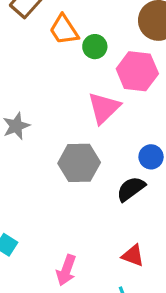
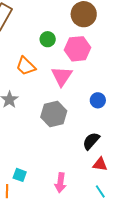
orange trapezoid: (64, 30) -> (26, 66), moved
black semicircle: (131, 189) -> (91, 141), moved

